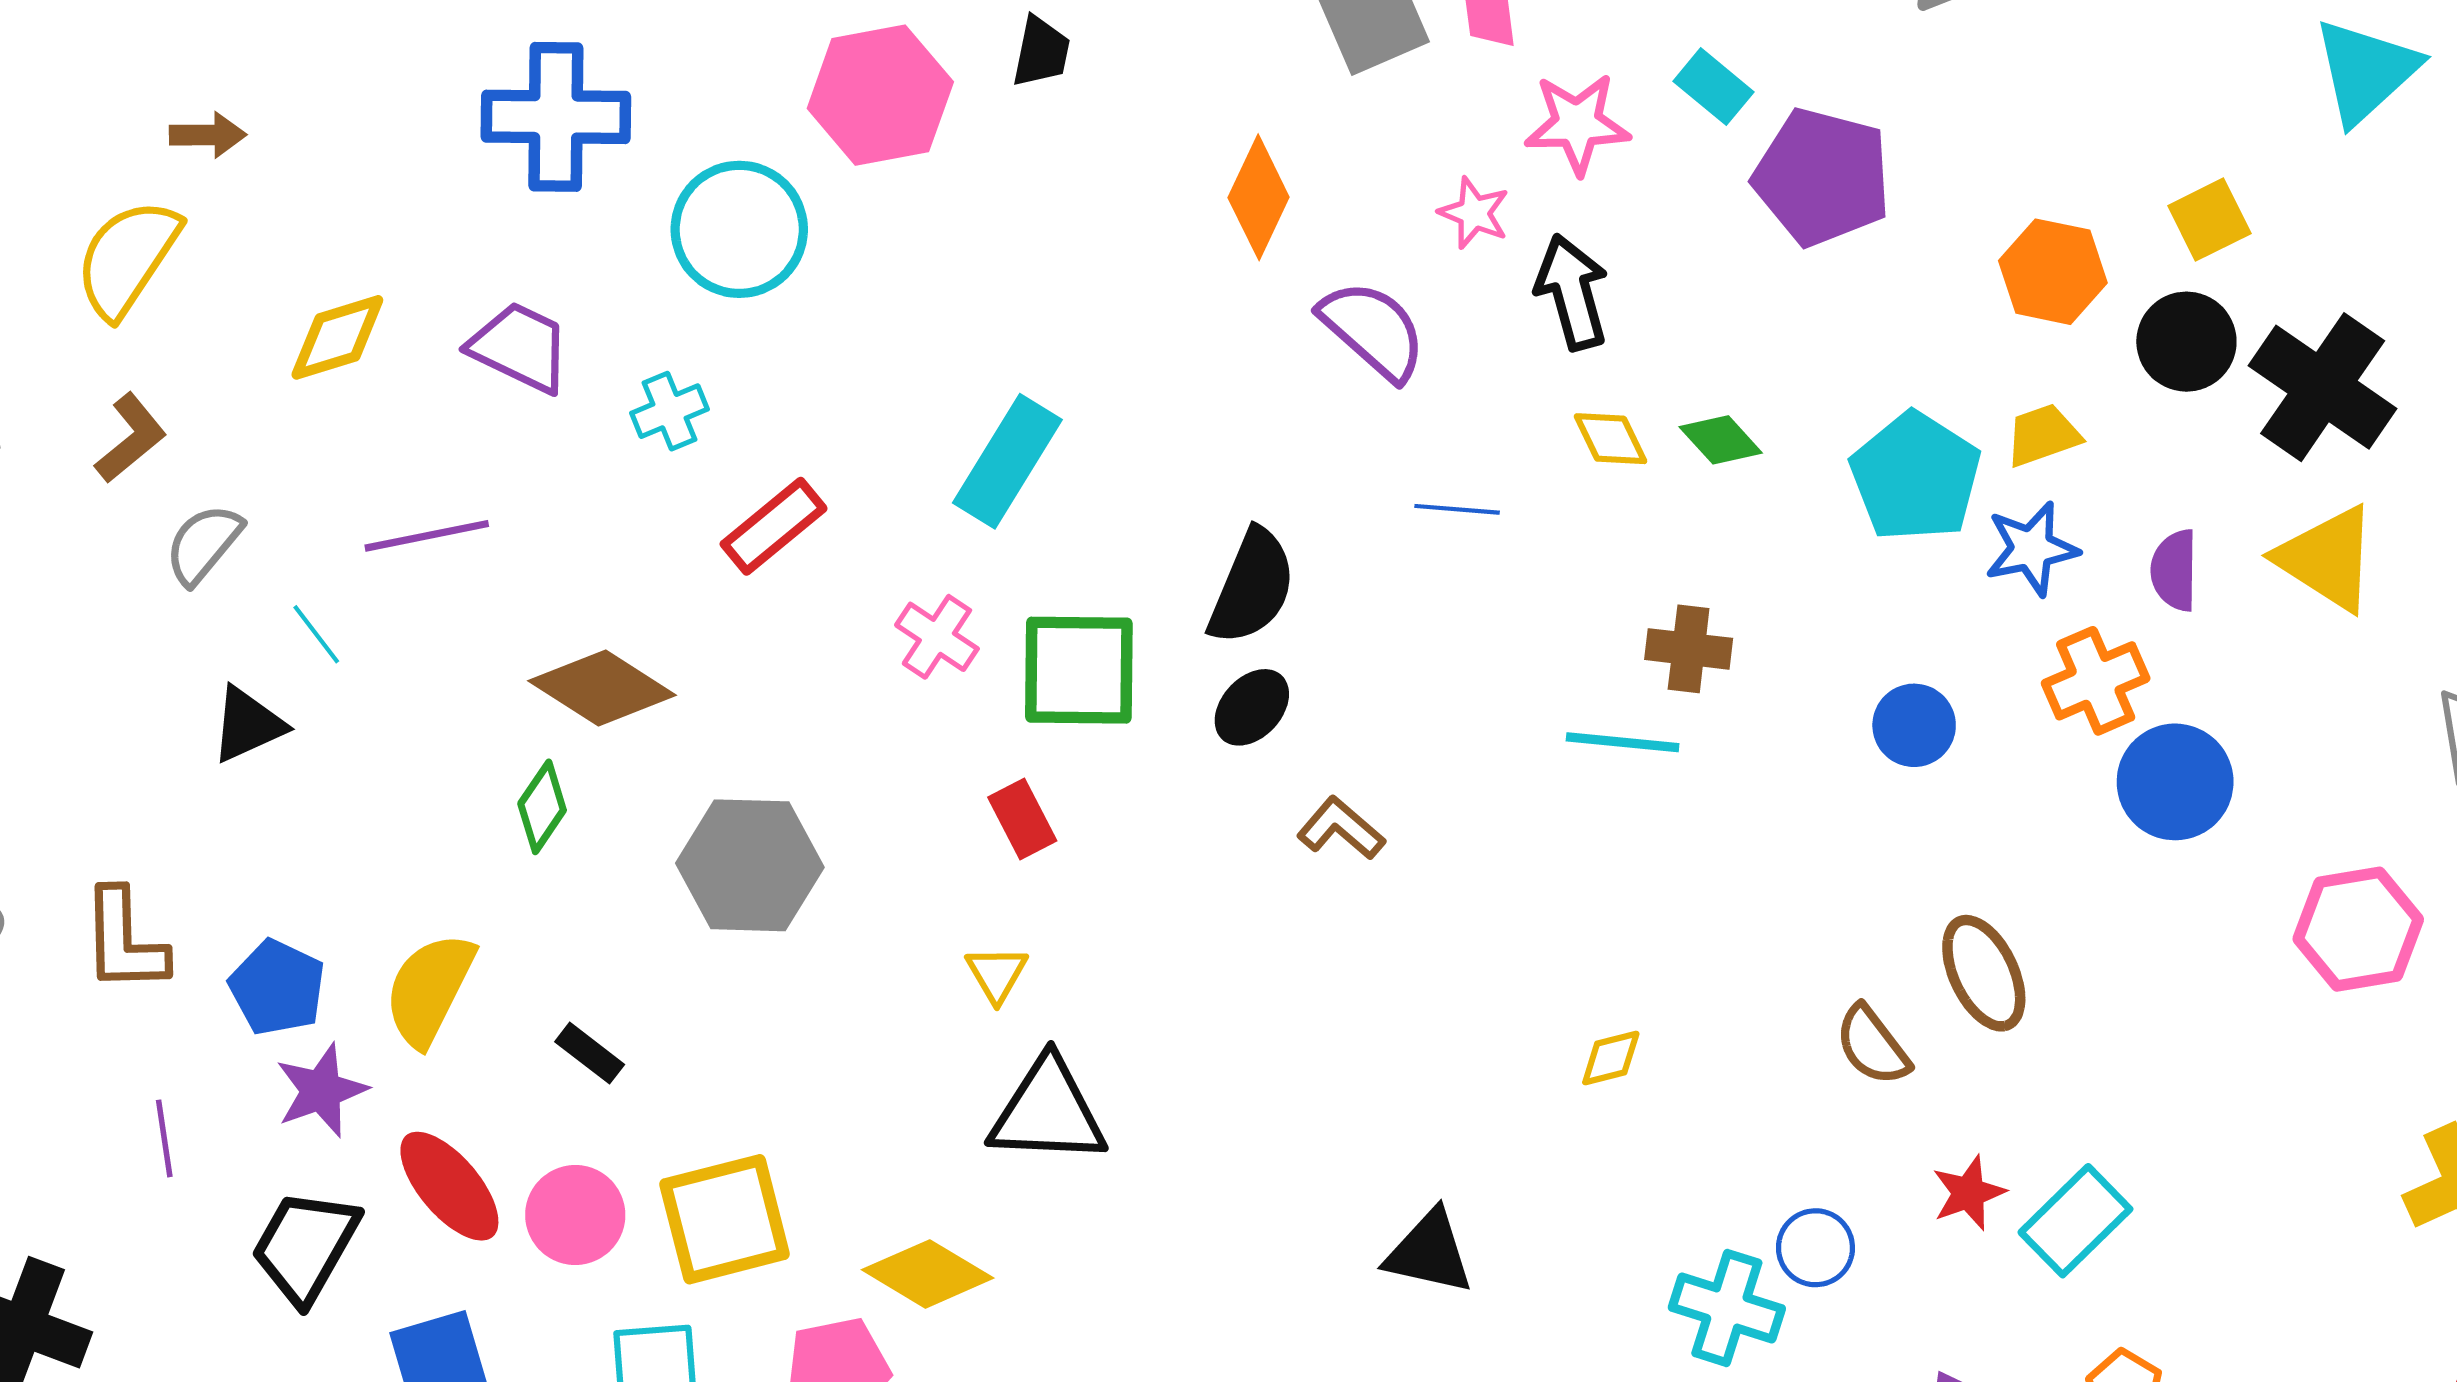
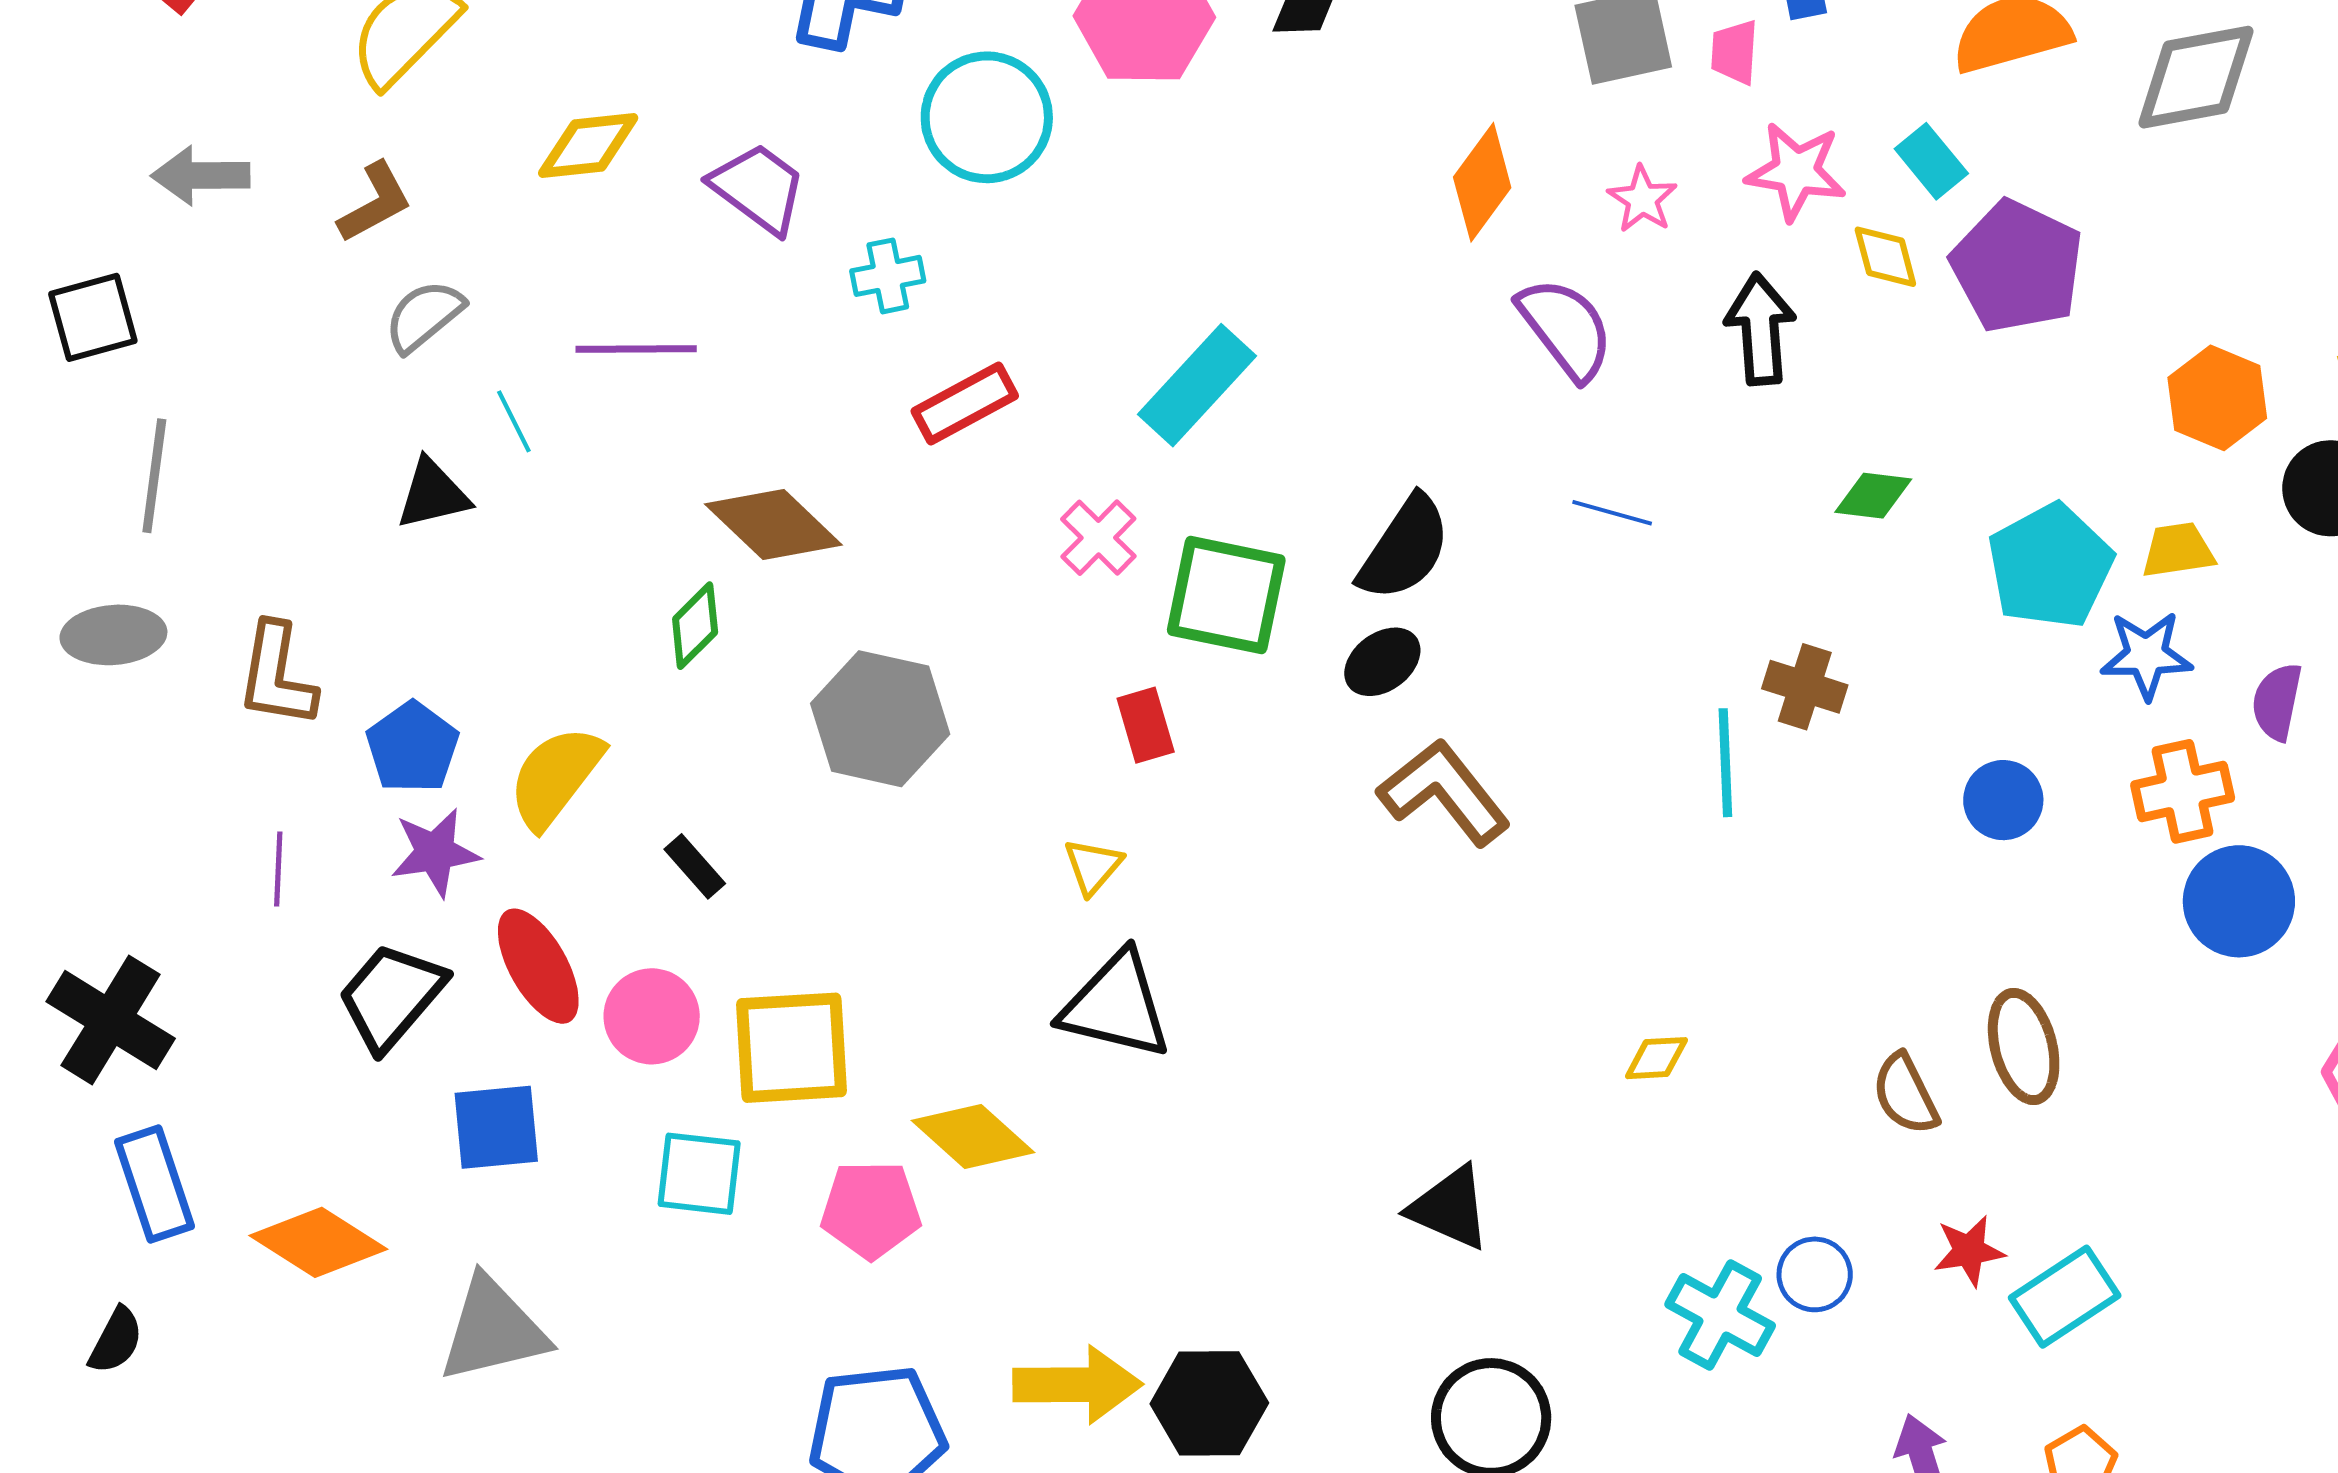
pink star: (1474, 213) -> (1642, 199), moved
yellow diamond: (1611, 439) -> (1885, 257), moved
green diamond: (1721, 440) -> (1873, 496), turned -52
cyan line: (1623, 742) -> (1725, 763), turned 71
brown L-shape: (1341, 828) -> (1444, 792), size x1.6

